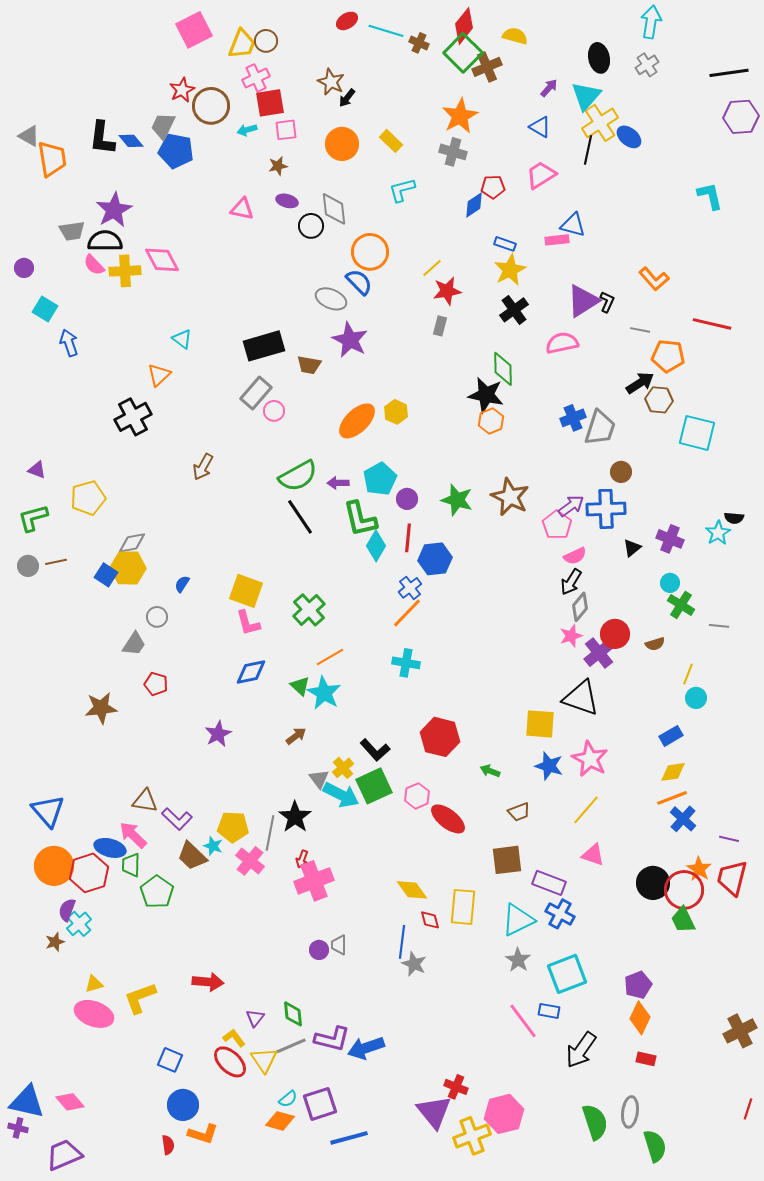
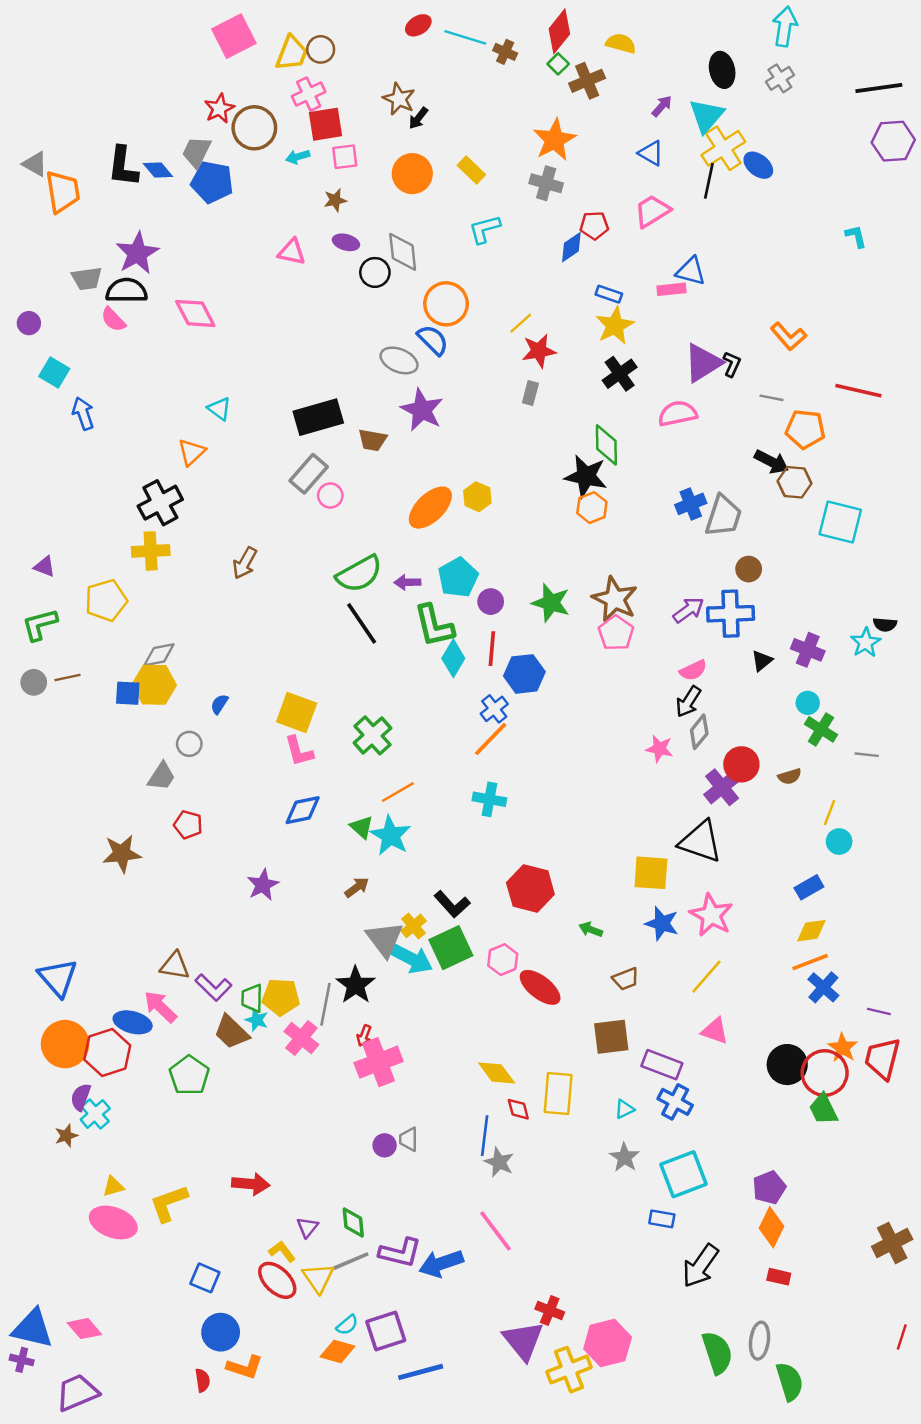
green square: (463, 53) -> (558, 64), size x0.5
cyan L-shape: (710, 196) -> (856, 236), size x0.7
yellow cross: (125, 271) -> (151, 551), moved
black arrow: (640, 383) -> (772, 462), turned 60
pink pentagon: (557, 525) -> (616, 633), moved
blue square: (106, 575) -> (128, 693), turned -30
pink star: (571, 636) -> (659, 749), moved, turned 30
gray triangle: (319, 779) -> (385, 939), size x1.6
green trapezoid: (131, 865) -> (252, 998), moved
cyan triangle: (518, 920) -> (624, 1109), size x0.5
pink line: (523, 1021) -> (495, 1231), moved

